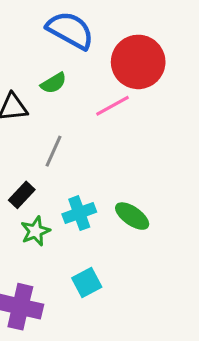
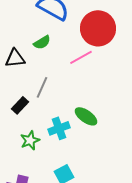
black rectangle: (22, 195) -> (20, 105), moved
green ellipse: (132, 216) -> (86, 116), moved

